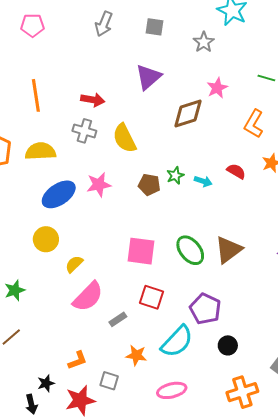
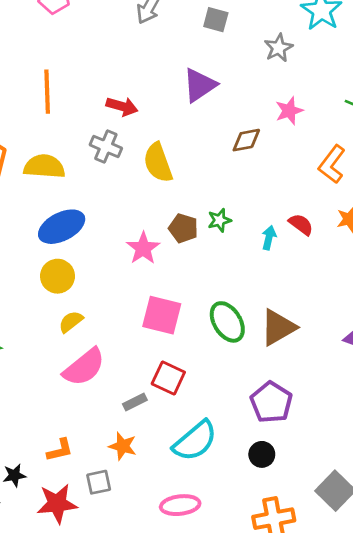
brown diamond: (188, 114) -> (246, 140), size x0.7
cyan arrow: (203, 181) -> (269, 238), moved, turned -102
pink star: (99, 185) -> (143, 248), moved, turned -30
yellow circle: (46, 239) -> (57, 276), moved
purple pentagon: (205, 309) -> (271, 402), moved
gray rectangle: (118, 319) -> (135, 402), moved
orange star: (136, 355) -> (123, 446), moved
gray square: (109, 381) -> (99, 482), turned -36

